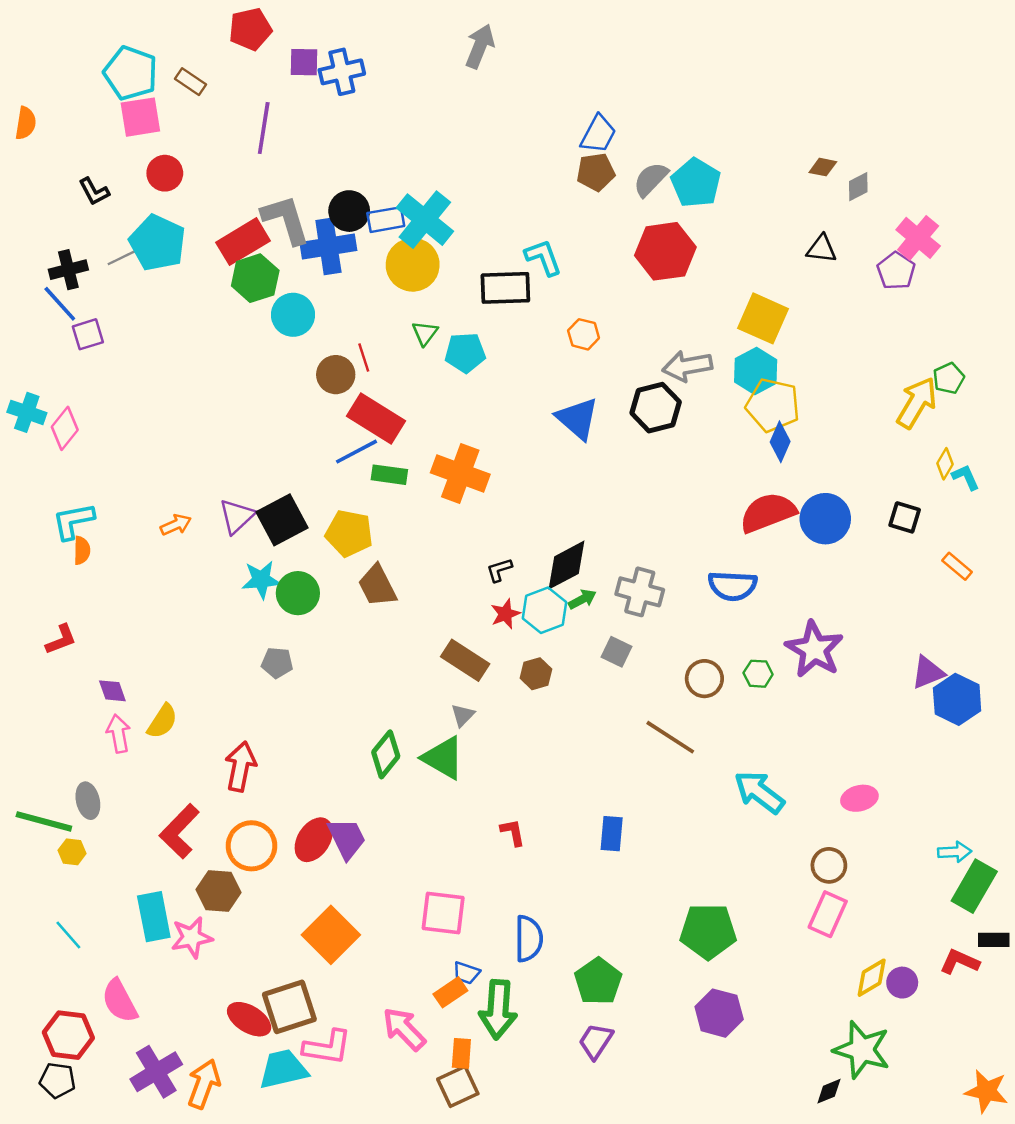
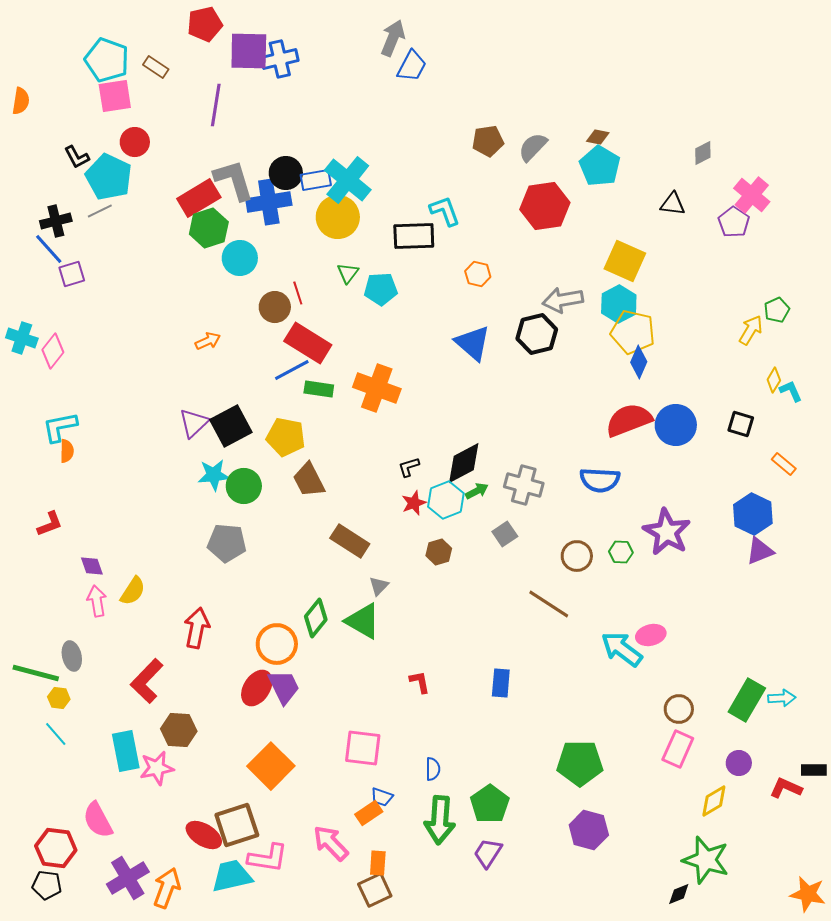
purple square: (304, 62) -> (249, 51), size x1.6
blue trapezoid: (598, 134) -> (412, 66), moved
brown diamond: (823, 167) -> (598, 137), moved
cyan pentagon: (696, 183) -> (600, 166), moved
cyan pentagon: (157, 243) -> (109, 177), moved
yellow arrow: (917, 403) -> (751, 330), size x0.7
orange arrow: (176, 525) -> (208, 341), moved
gray square: (617, 652) -> (505, 534), turned 30
brown rectangle: (465, 660) -> (350, 541), moved
gray pentagon: (277, 663) -> (227, 543), size x1.5
blue hexagon: (957, 699) -> (753, 514), moved
pink ellipse: (859, 798) -> (651, 635), moved
orange circle: (251, 846) -> (277, 644), moved
green rectangle: (974, 886) -> (747, 700), moved
cyan line: (68, 935) -> (56, 734), moved
blue semicircle: (529, 939) -> (433, 769), size x0.6
purple circle: (902, 983) -> (739, 763), moved
green arrow: (498, 1009) -> (440, 820), moved

